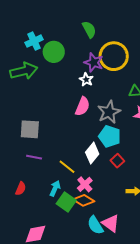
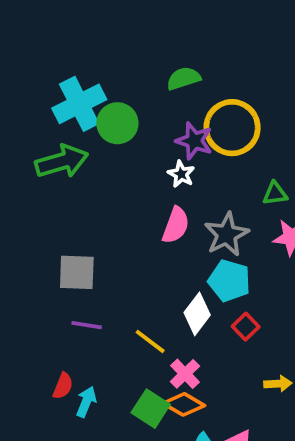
green semicircle: (89, 30) -> (184, 78), turned -78
cyan cross: (34, 41) -> (79, 104), size x1.5
cyan arrow: (55, 188) -> (86, 402), moved

